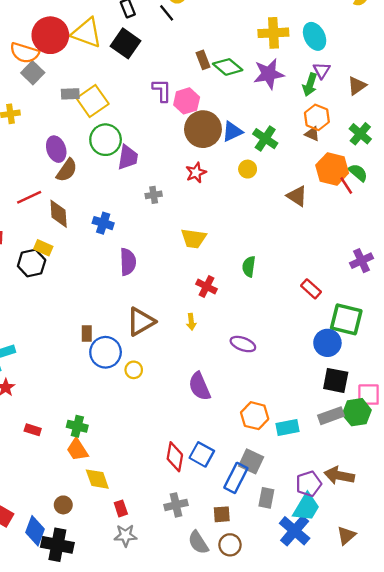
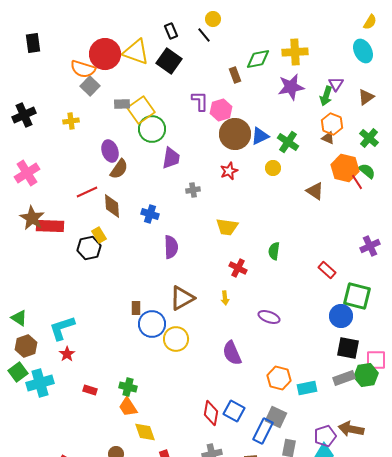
cyan ellipse: (315, 36) -> (363, 51), moved
green diamond: (228, 67) -> (258, 59), moved, turned -50
green circle: (106, 140) -> (152, 129), moved
yellow rectangle: (43, 248) -> (99, 235), turned 35
yellow circle: (134, 370) -> (176, 339), size x1.6

